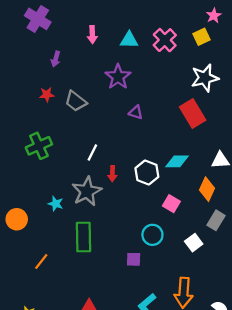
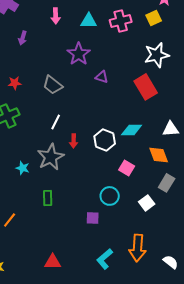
pink cross: (165, 40) -> (121, 21), turned 30
red star: (47, 95) -> (15, 83), moved
gray trapezoid: (76, 101) -> (53, 85), moved
purple triangle: (136, 112) -> (102, 77), moved
orange diamond: (207, 189) -> (159, 155), turned -45
green rectangle: (83, 237) -> (48, 198), size x0.6

